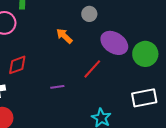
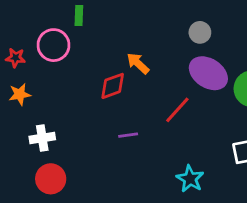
gray circle: (89, 14) -> (200, 32), moved
red diamond: (17, 65) -> (113, 86), moved

